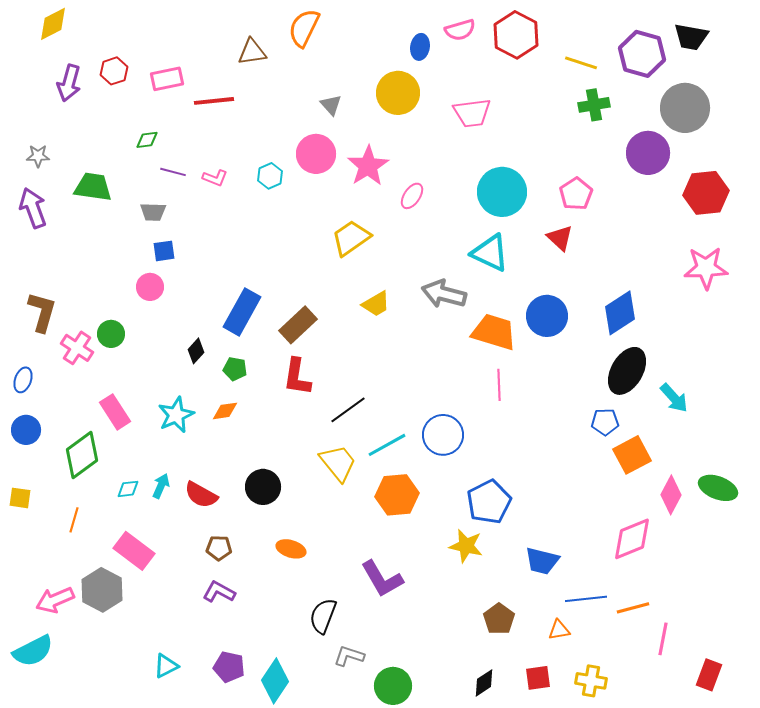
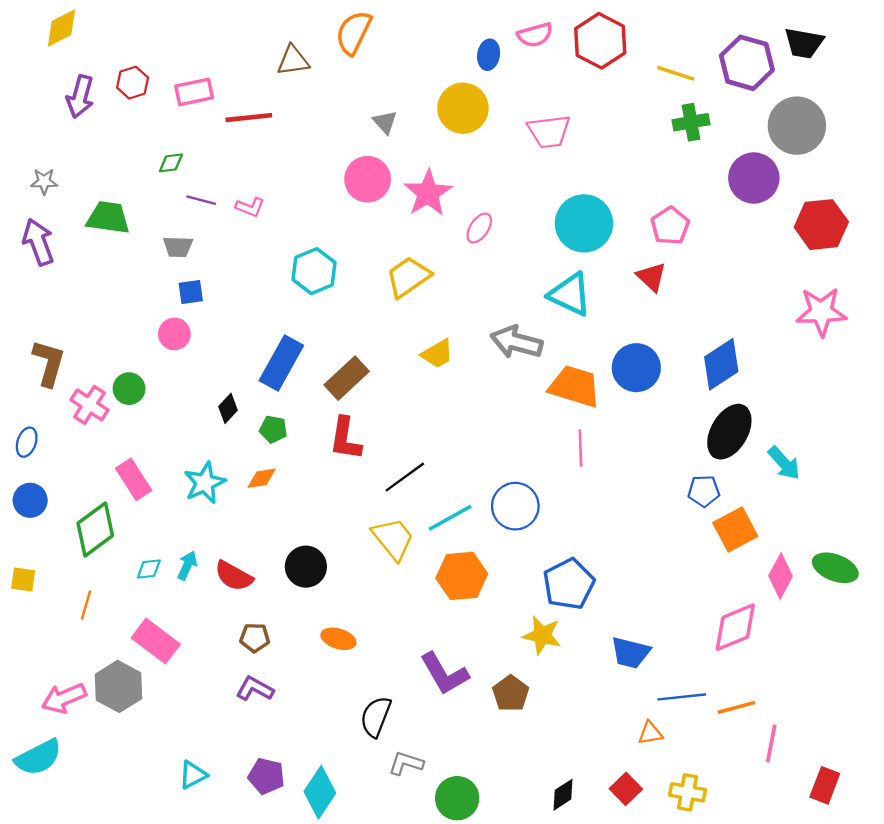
cyan hexagon: (270, 176) -> (314, 271), moved, size x1.5
brown pentagon: (499, 619) -> (511, 693), moved
red square: (538, 678) -> (626, 789), turned -36

